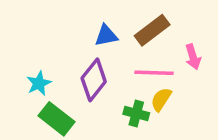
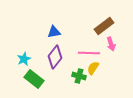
brown rectangle: (152, 30) -> (104, 26), moved
blue triangle: (106, 36) -> (54, 32), moved

